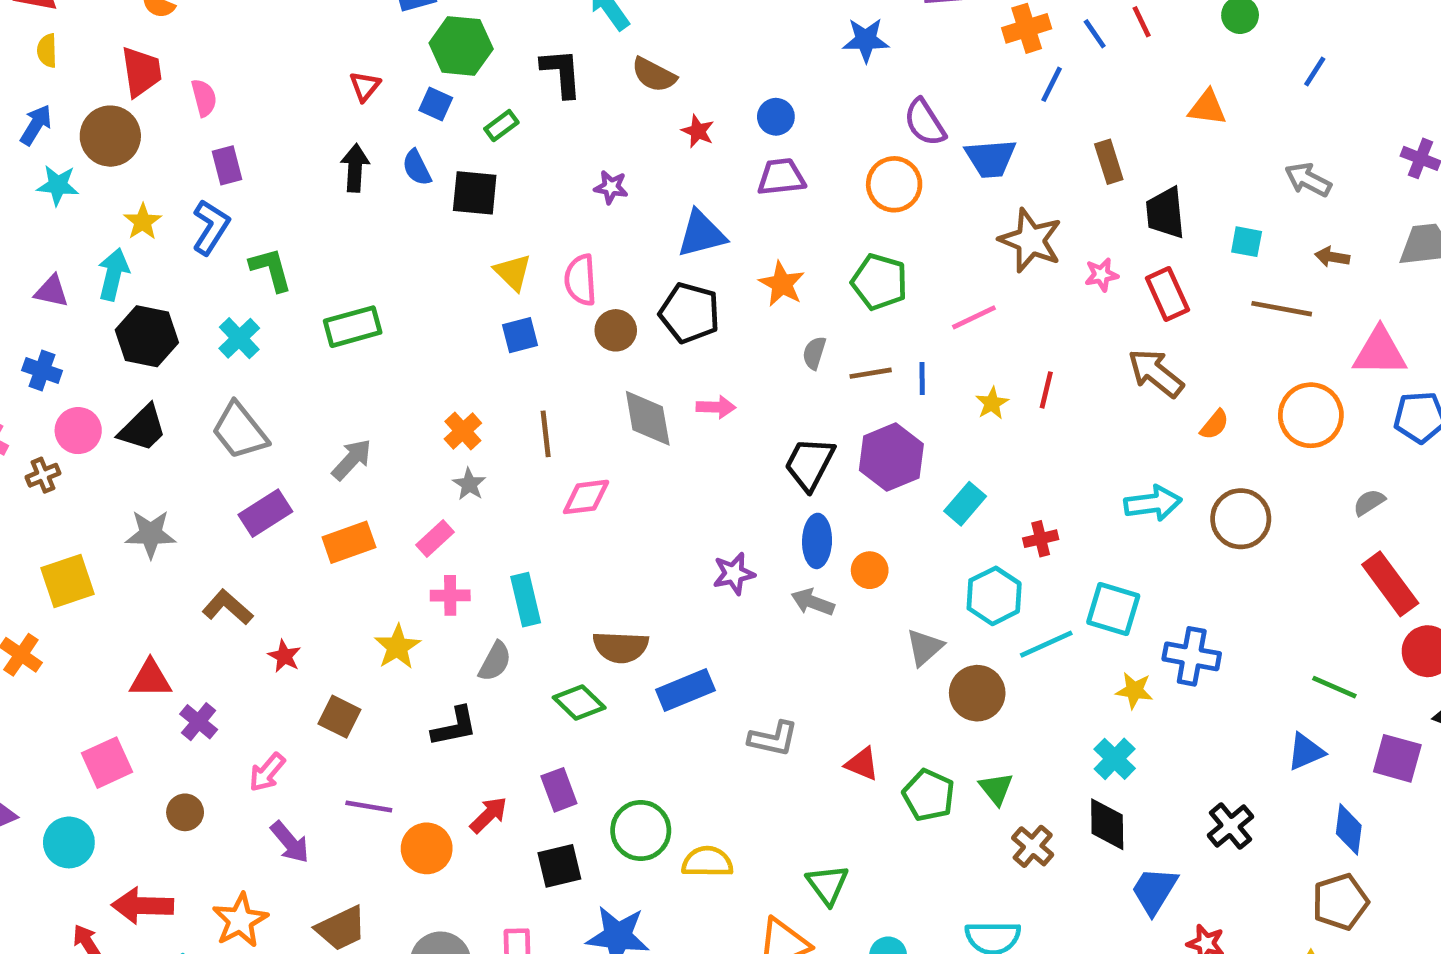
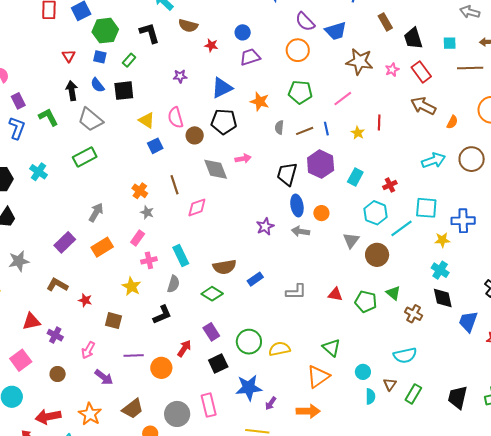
green L-shape: (271, 269) -> (48, 117), moved
gray trapezoid: (240, 431) -> (91, 120), moved
blue rectangle: (685, 690) -> (255, 279), size x0.7

